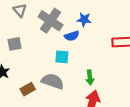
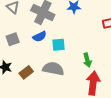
blue semicircle: (72, 36) -> (40, 37), moved
brown rectangle: (28, 89) -> (26, 72), moved

